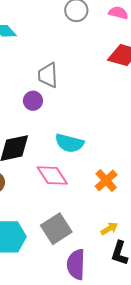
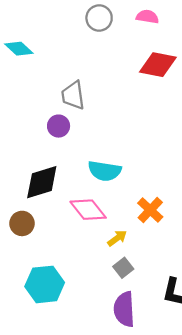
gray square: (56, 229) -> (123, 268), moved, size x0.6
yellow arrow: (109, 229) -> (117, 238), moved

